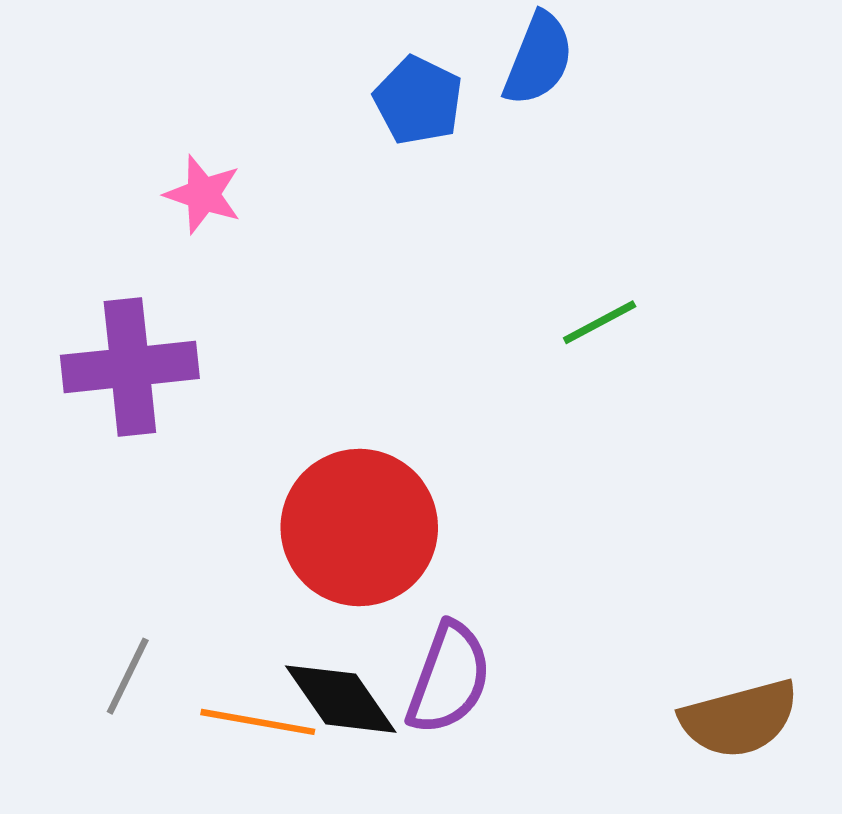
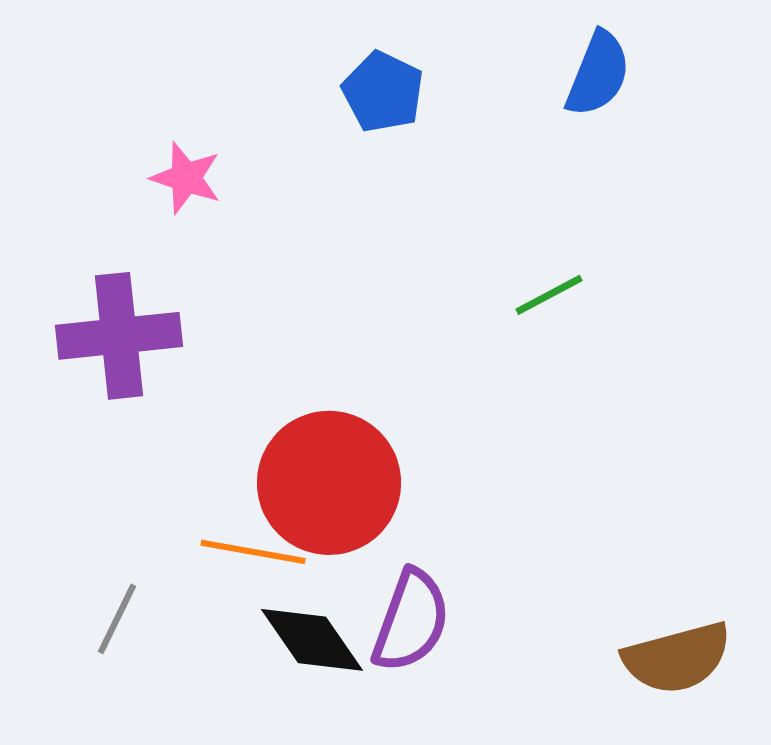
blue semicircle: (538, 59) -> (598, 74), moved
orange line: (258, 722) -> (253, 552), moved

